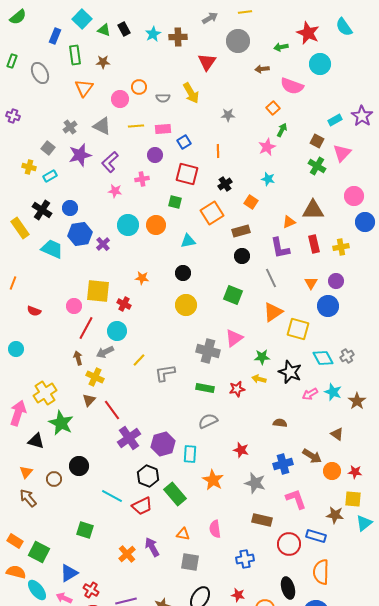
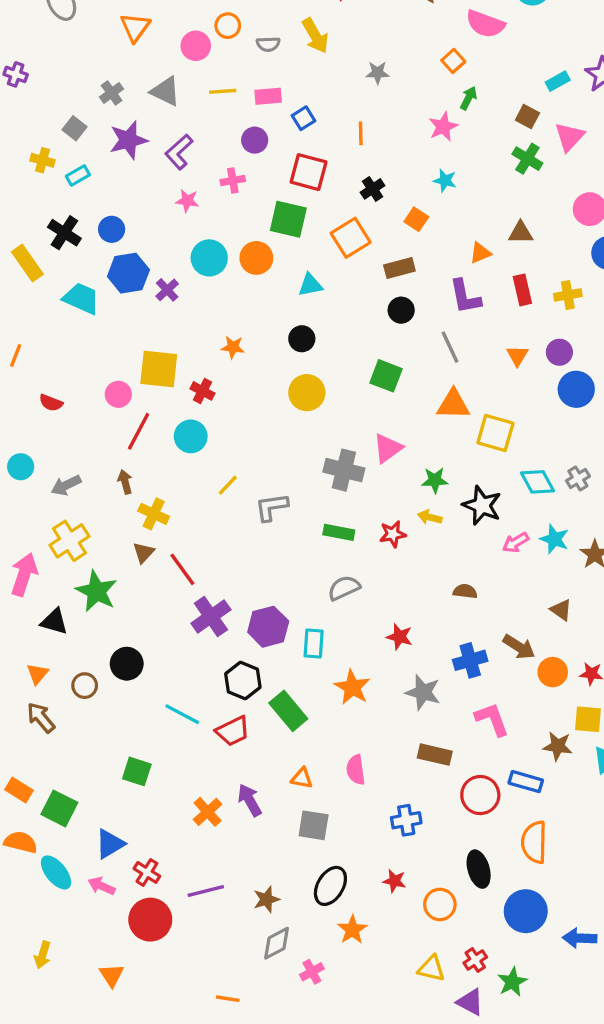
green square: (175, 202) -> (288, 219), size x1.6
brown triangle: (313, 210) -> (521, 233), size x0.7
blue circle: (328, 306) -> (576, 389), moved
orange triangle: (273, 312) -> (453, 404), turned 35
gray arrow: (105, 352) -> (66, 485), moved

